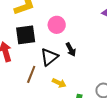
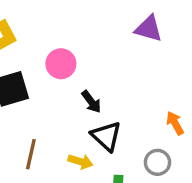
black triangle: (49, 57) -> (106, 136), moved, turned -30

